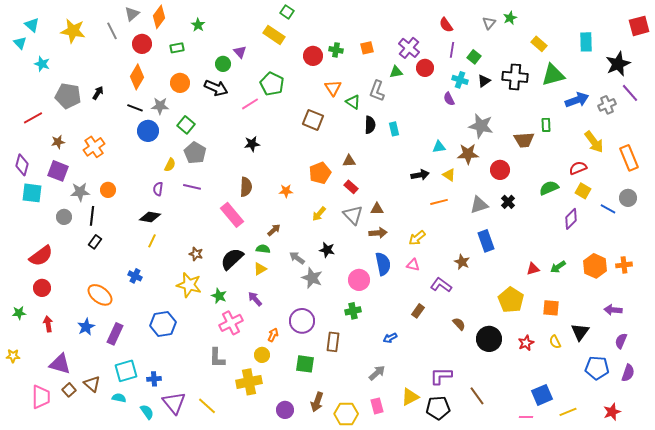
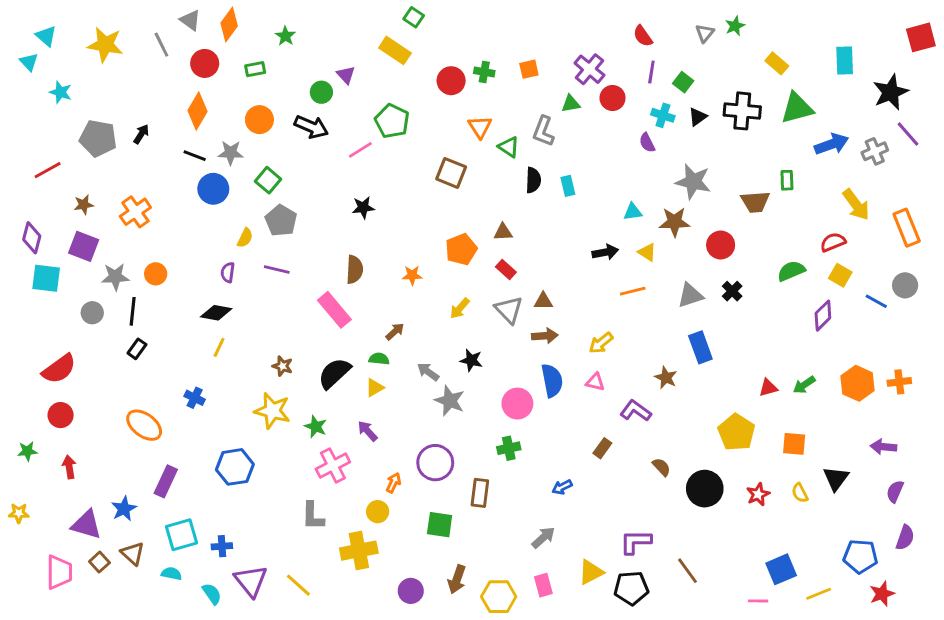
gray triangle: (132, 14) -> (190, 20), turned -42
blue star: (86, 327) -> (124, 509), moved
blue pentagon: (597, 368) -> (860, 556), moved

